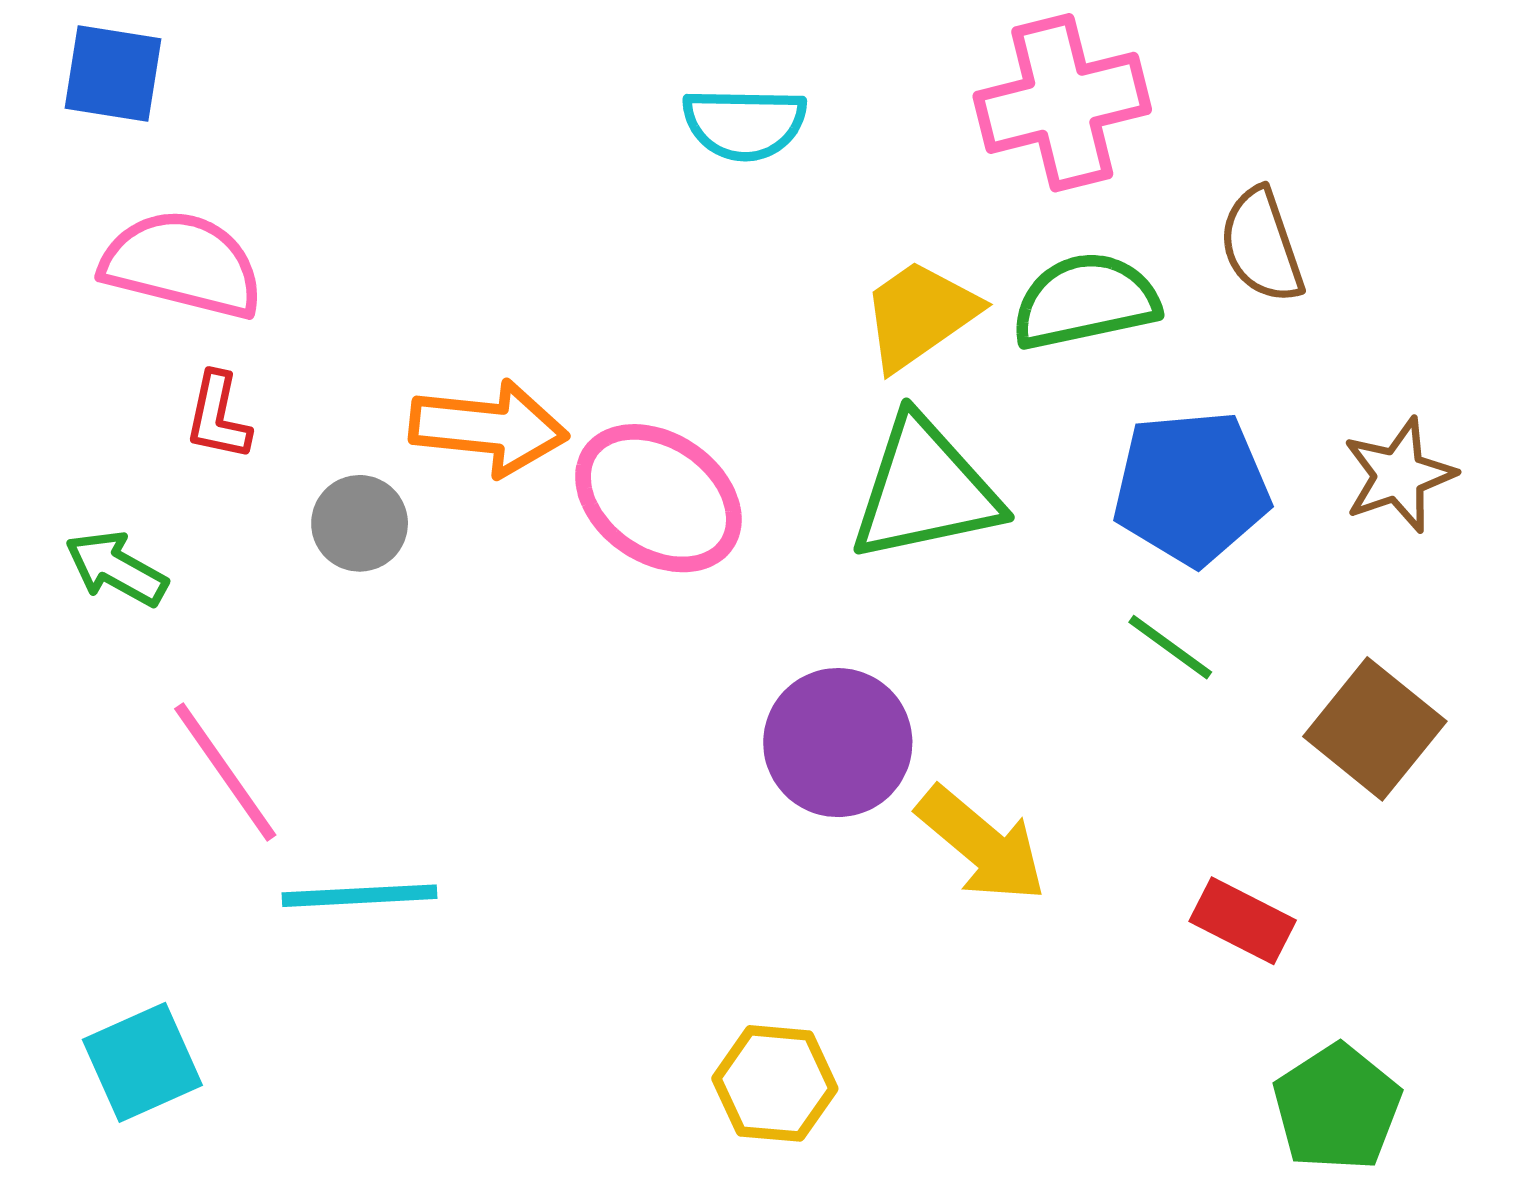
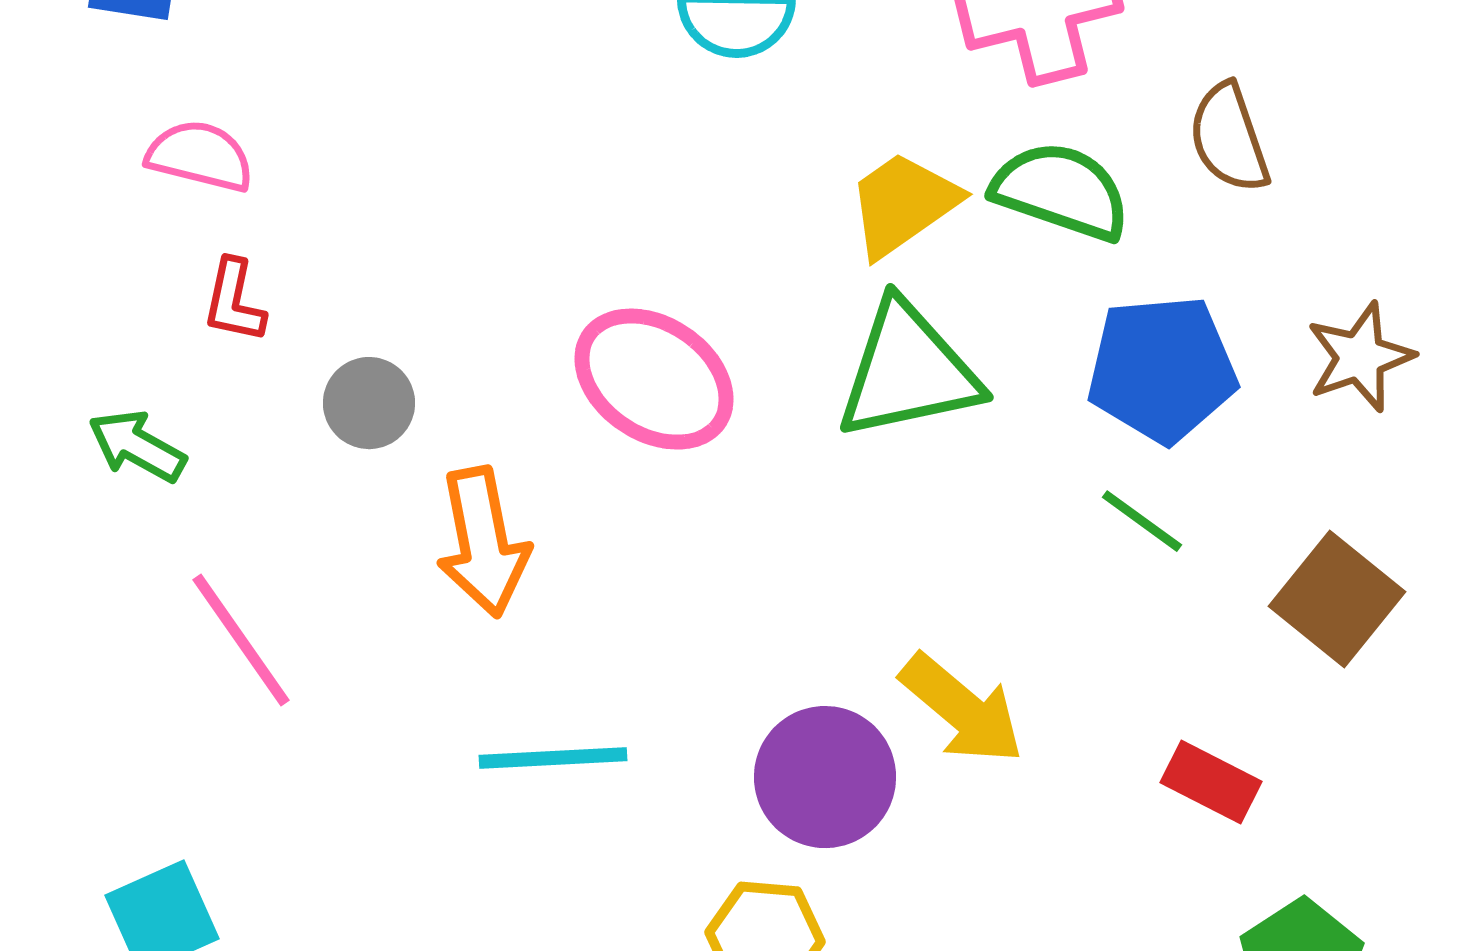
pink semicircle: (182, 264) -> (200, 156), size x0.7
green semicircle: (1085, 301) -> (1061, 191), turned 31
orange arrow: (489, 428) -> (483, 542), moved, turned 73
purple circle: (838, 743) -> (825, 777), moved
cyan line: (360, 896) -> (553, 758), moved

